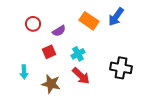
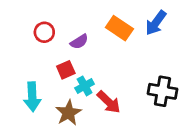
cyan cross: (78, 54) -> (85, 86), moved
cyan arrow: (24, 72) -> (32, 97), size x1.5
brown star: (51, 84) -> (68, 113), turned 30

